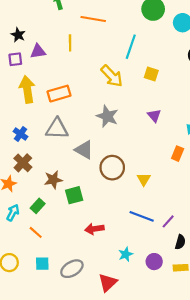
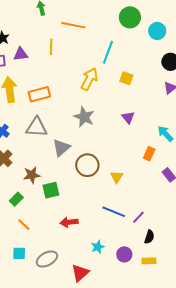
yellow arrow: (112, 76) -> (89, 79), turned -110
gray triangle: (84, 150) -> (61, 148), turned 48
orange line: (36, 232) -> (24, 225), moved

